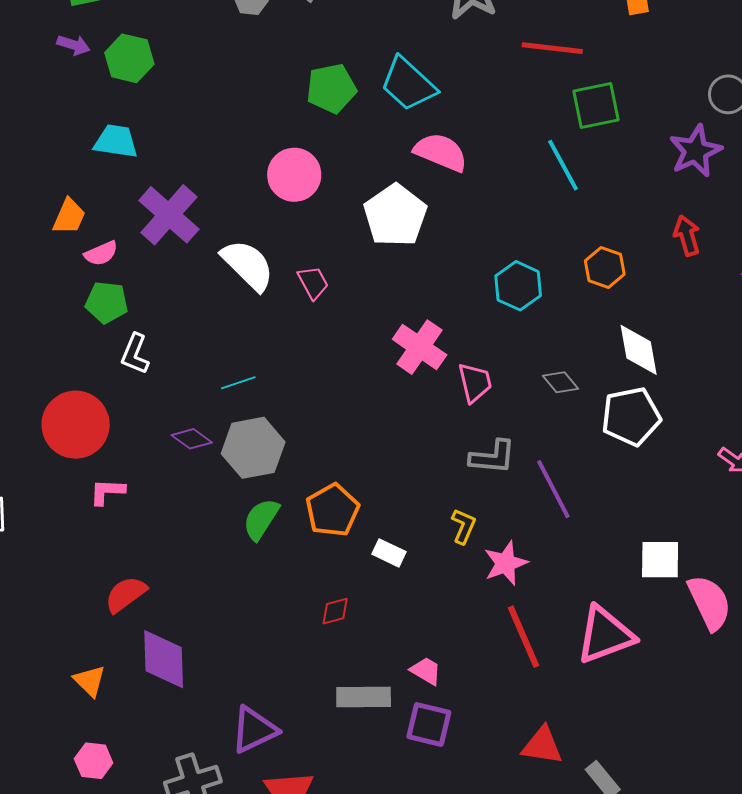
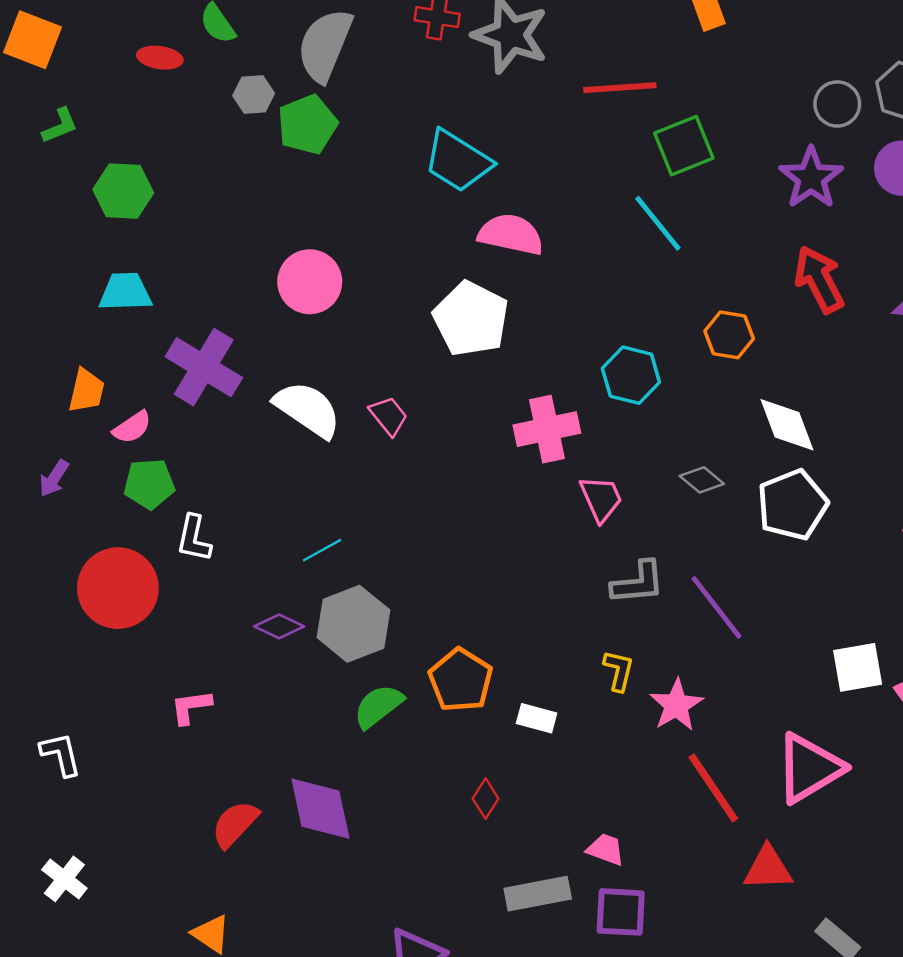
purple arrow: (74, 45) -> (54, 478), moved, turned 116
green pentagon: (331, 88) -> (307, 124), moved
pink circle: (294, 175) -> (310, 282), moved
red arrow: (687, 236) -> (819, 279), size x1.4
pink cross: (420, 347) -> (547, 429), moved, turned -36
red circle: (76, 425) -> (118, 588), moved
green semicircle: (261, 519) -> (378, 706), turned 30
red diamond: (335, 611) -> (486, 799), turned -32
purple diamond: (164, 659) -> (320, 809), moved
red triangle: (542, 745) -> (768, 868), moved

